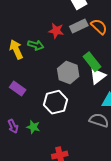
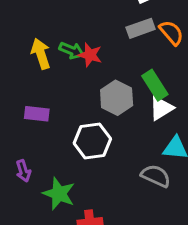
red star: (56, 31) -> (90, 55), moved
purple rectangle: (18, 89) -> (37, 114), turned -35
green star: (33, 127) -> (59, 194), moved, size x1.5

